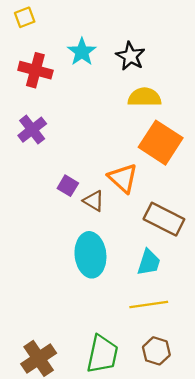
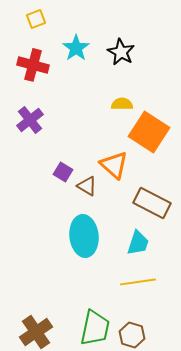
yellow square: (25, 17) -> (36, 19), moved
yellow semicircle: (144, 97) -> (122, 104), moved, size x0.7
brown hexagon: (156, 351) -> (132, 335), moved

